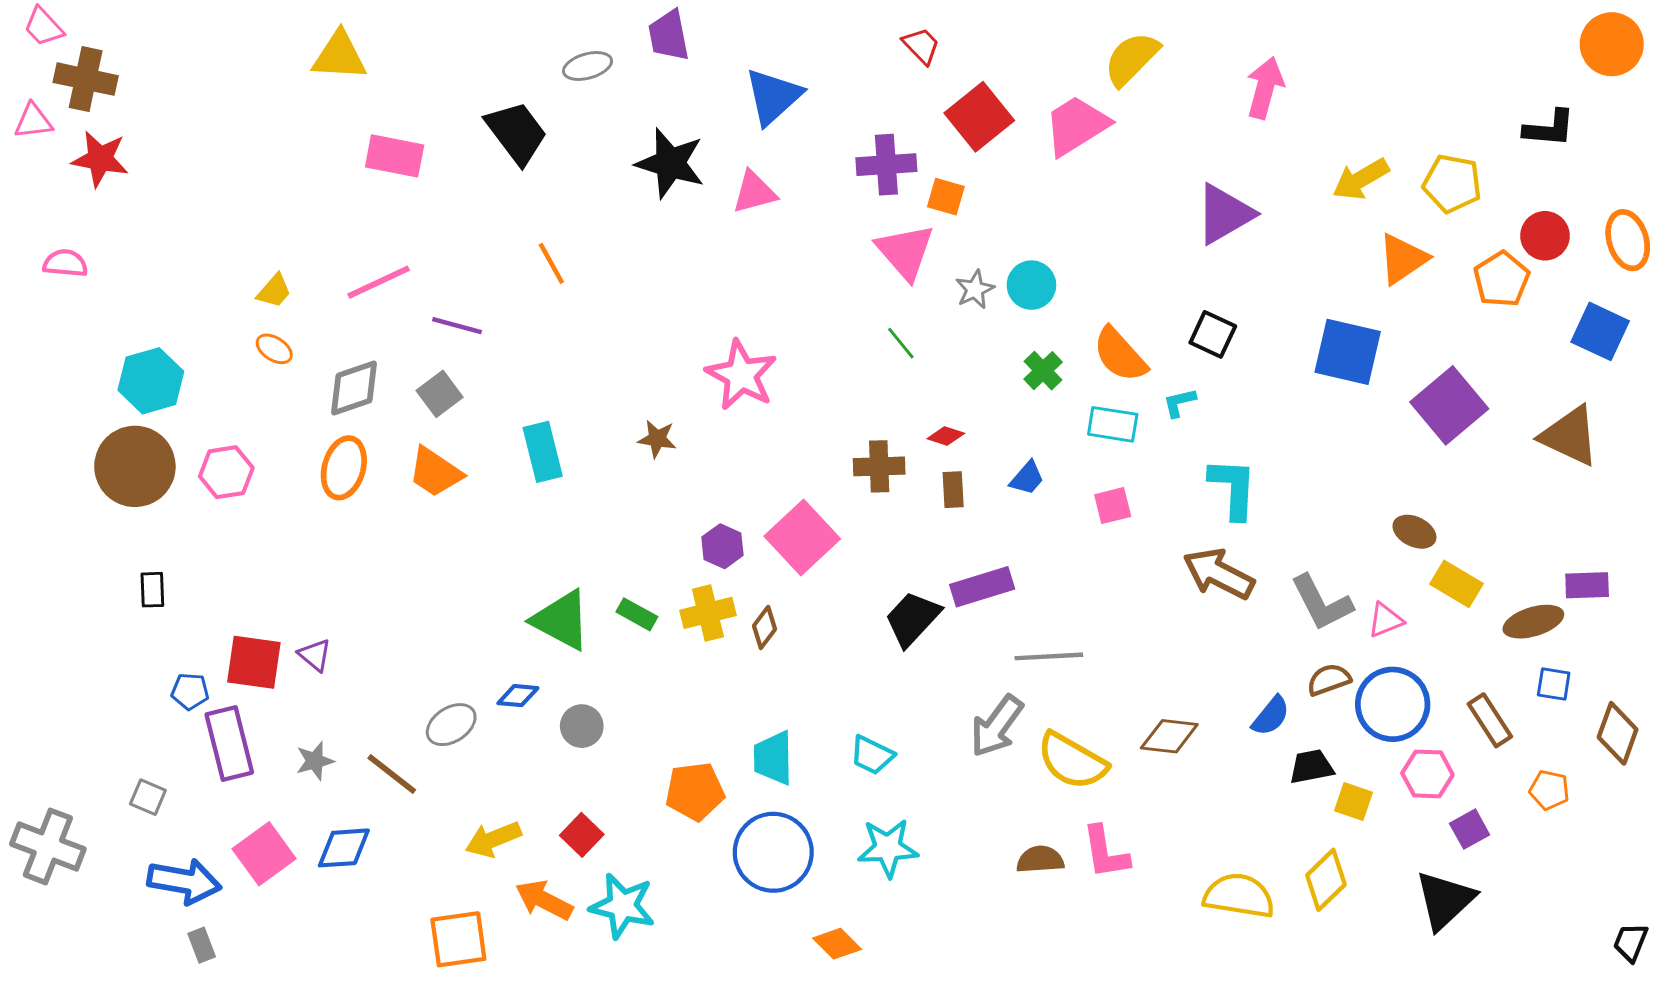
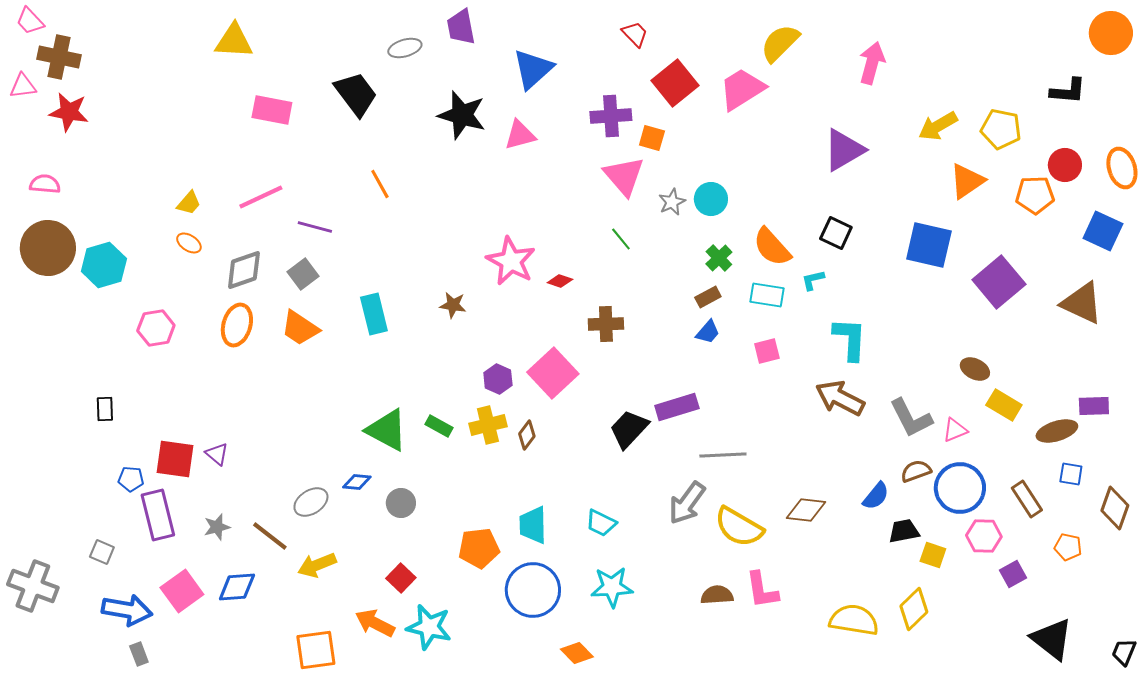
orange pentagon: (1501, 279) -> (1035, 195), turned 30
red diamond: (946, 436) -> (560, 281), moved
brown circle: (135, 466) -> (48, 248), moved
brown rectangle: (953, 490) -> (708, 297), moved, turned 65
yellow arrow: (493, 839) -> (317, 565), moved
black triangle: (1445, 900) -> (1052, 639), moved, turned -39

